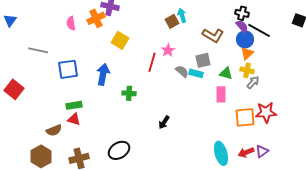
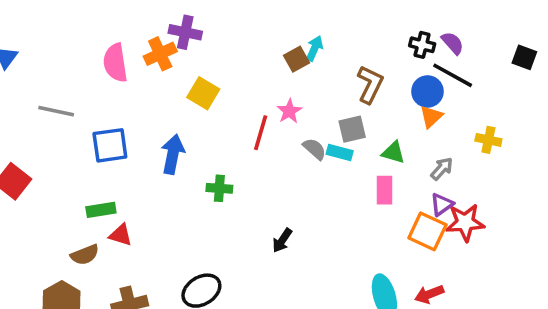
cyan arrow: (182, 15) -> (314, 48), turned 40
pink semicircle: (71, 23) -> (115, 63), size x1.5
purple semicircle: (242, 26) -> (453, 43), moved
brown L-shape: (213, 35) -> (370, 84), turned -95
yellow cross: (247, 70) -> (488, 140), moved
green rectangle: (74, 105) -> (101, 210), moved
orange square: (245, 117) -> (427, 231), turned 30
purple triangle: (262, 151) -> (442, 204), moved

